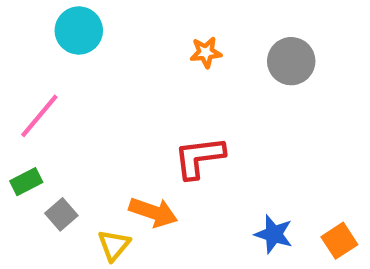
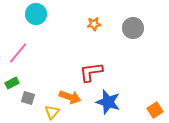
gray square: (61, 214) -> (28, 98), turned -32
blue star: (274, 234) -> (108, 102), moved, size x1.4

